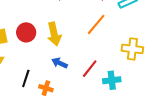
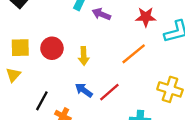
yellow arrow: (54, 34) -> (84, 56), size x0.7
red line: (90, 69) -> (109, 92), moved

